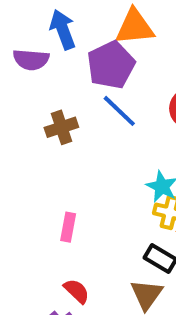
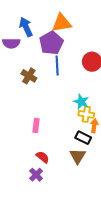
blue line: (119, 111) -> (57, 66), turned 48
brown cross: (61, 127) -> (29, 76), turned -35

